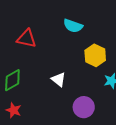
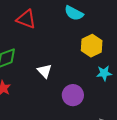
white triangle: (58, 79) -> (45, 71), moved

